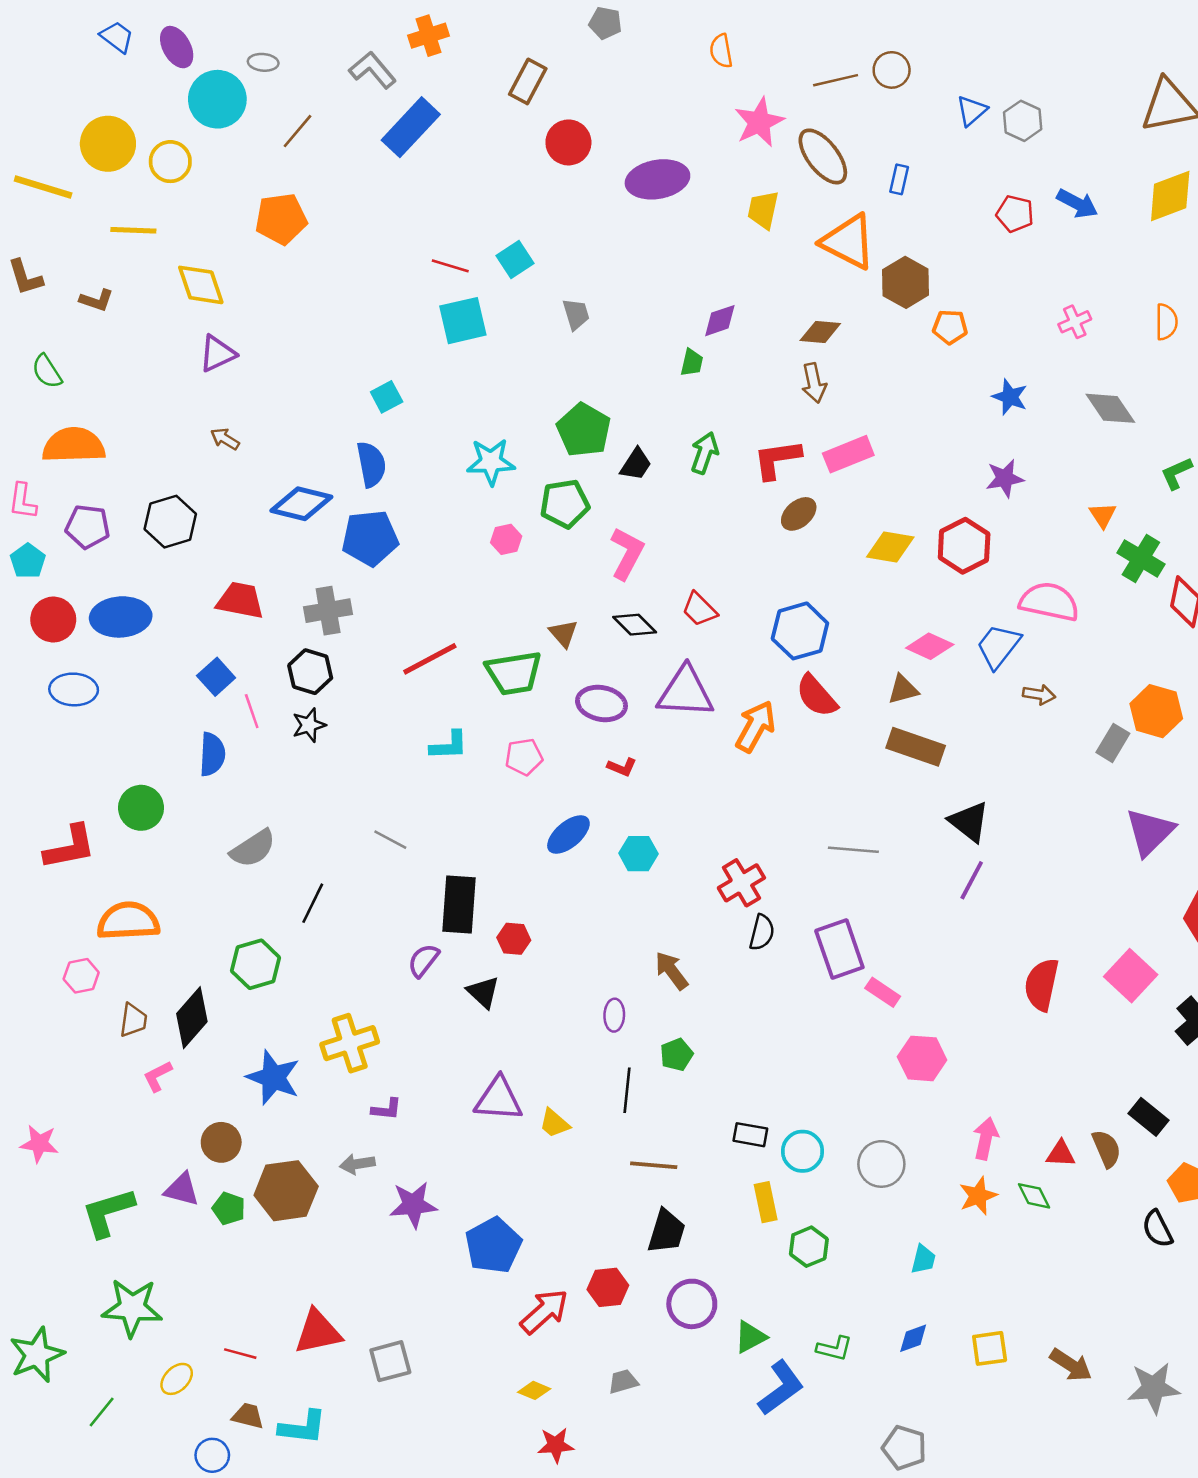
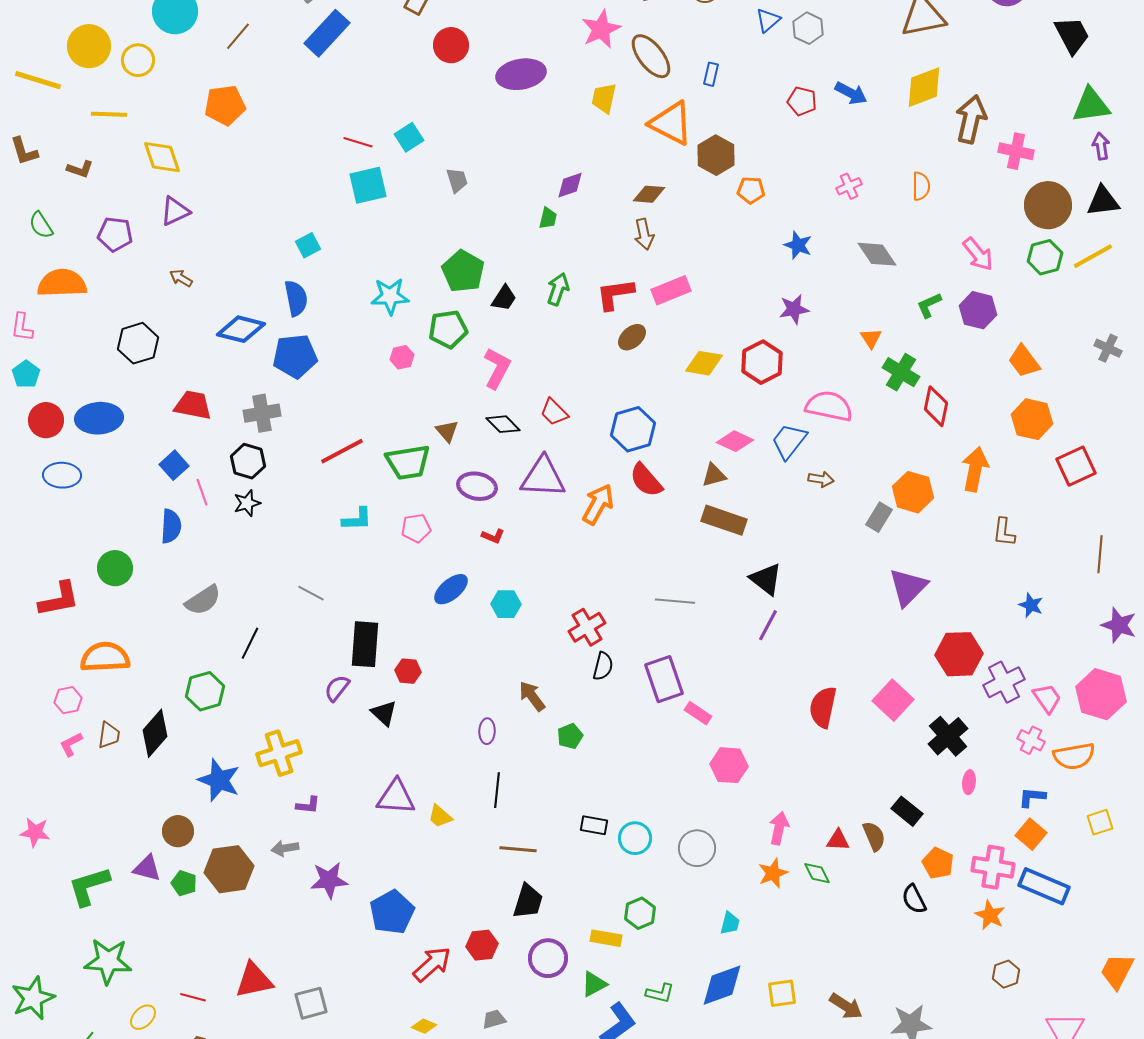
purple pentagon: (88, 527) -> (115, 234), moved
green pentagon: (677, 1055) -> (570, 736), moved
pink L-shape: (158, 1076) -> (71, 744), moved
yellow rectangle: (766, 1202) -> (606, 938), moved, turned -68
blue diamond: (913, 1338) -> (722, 985), size x1.8

